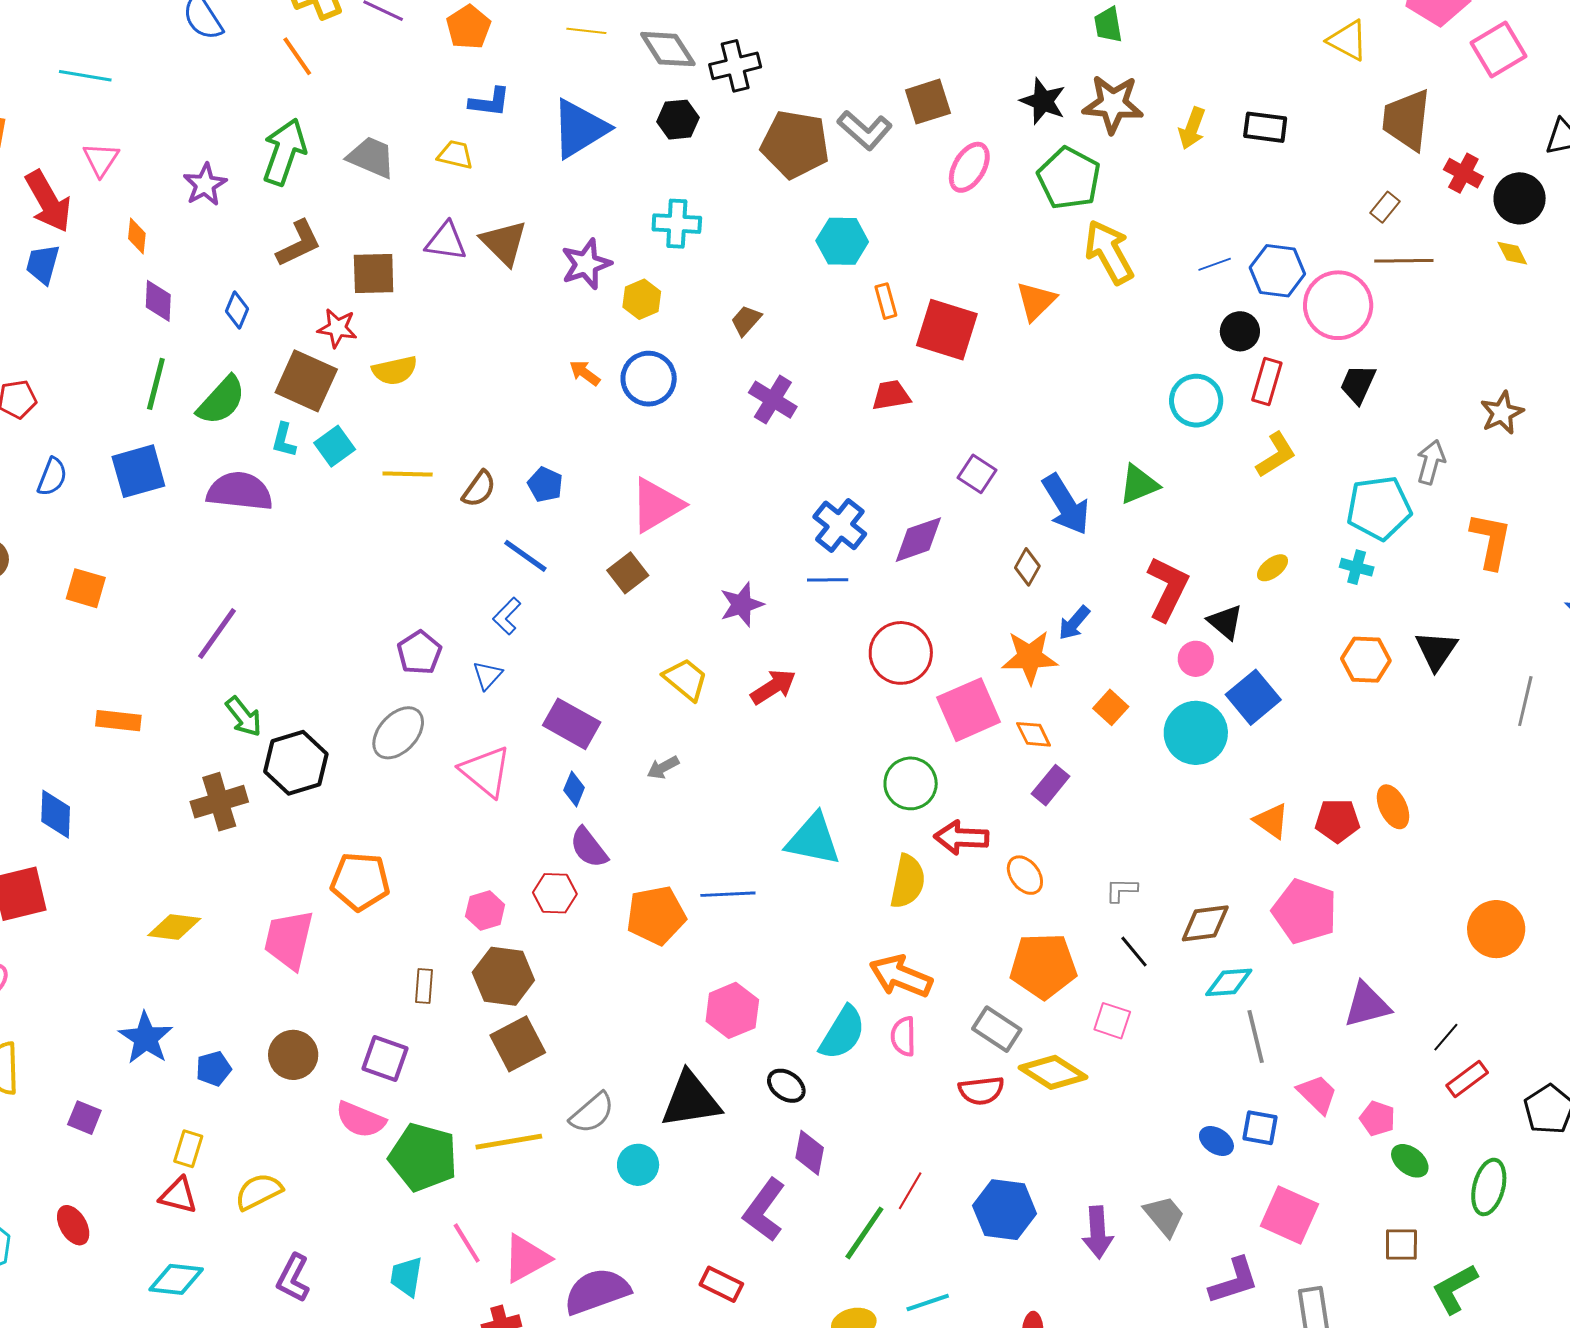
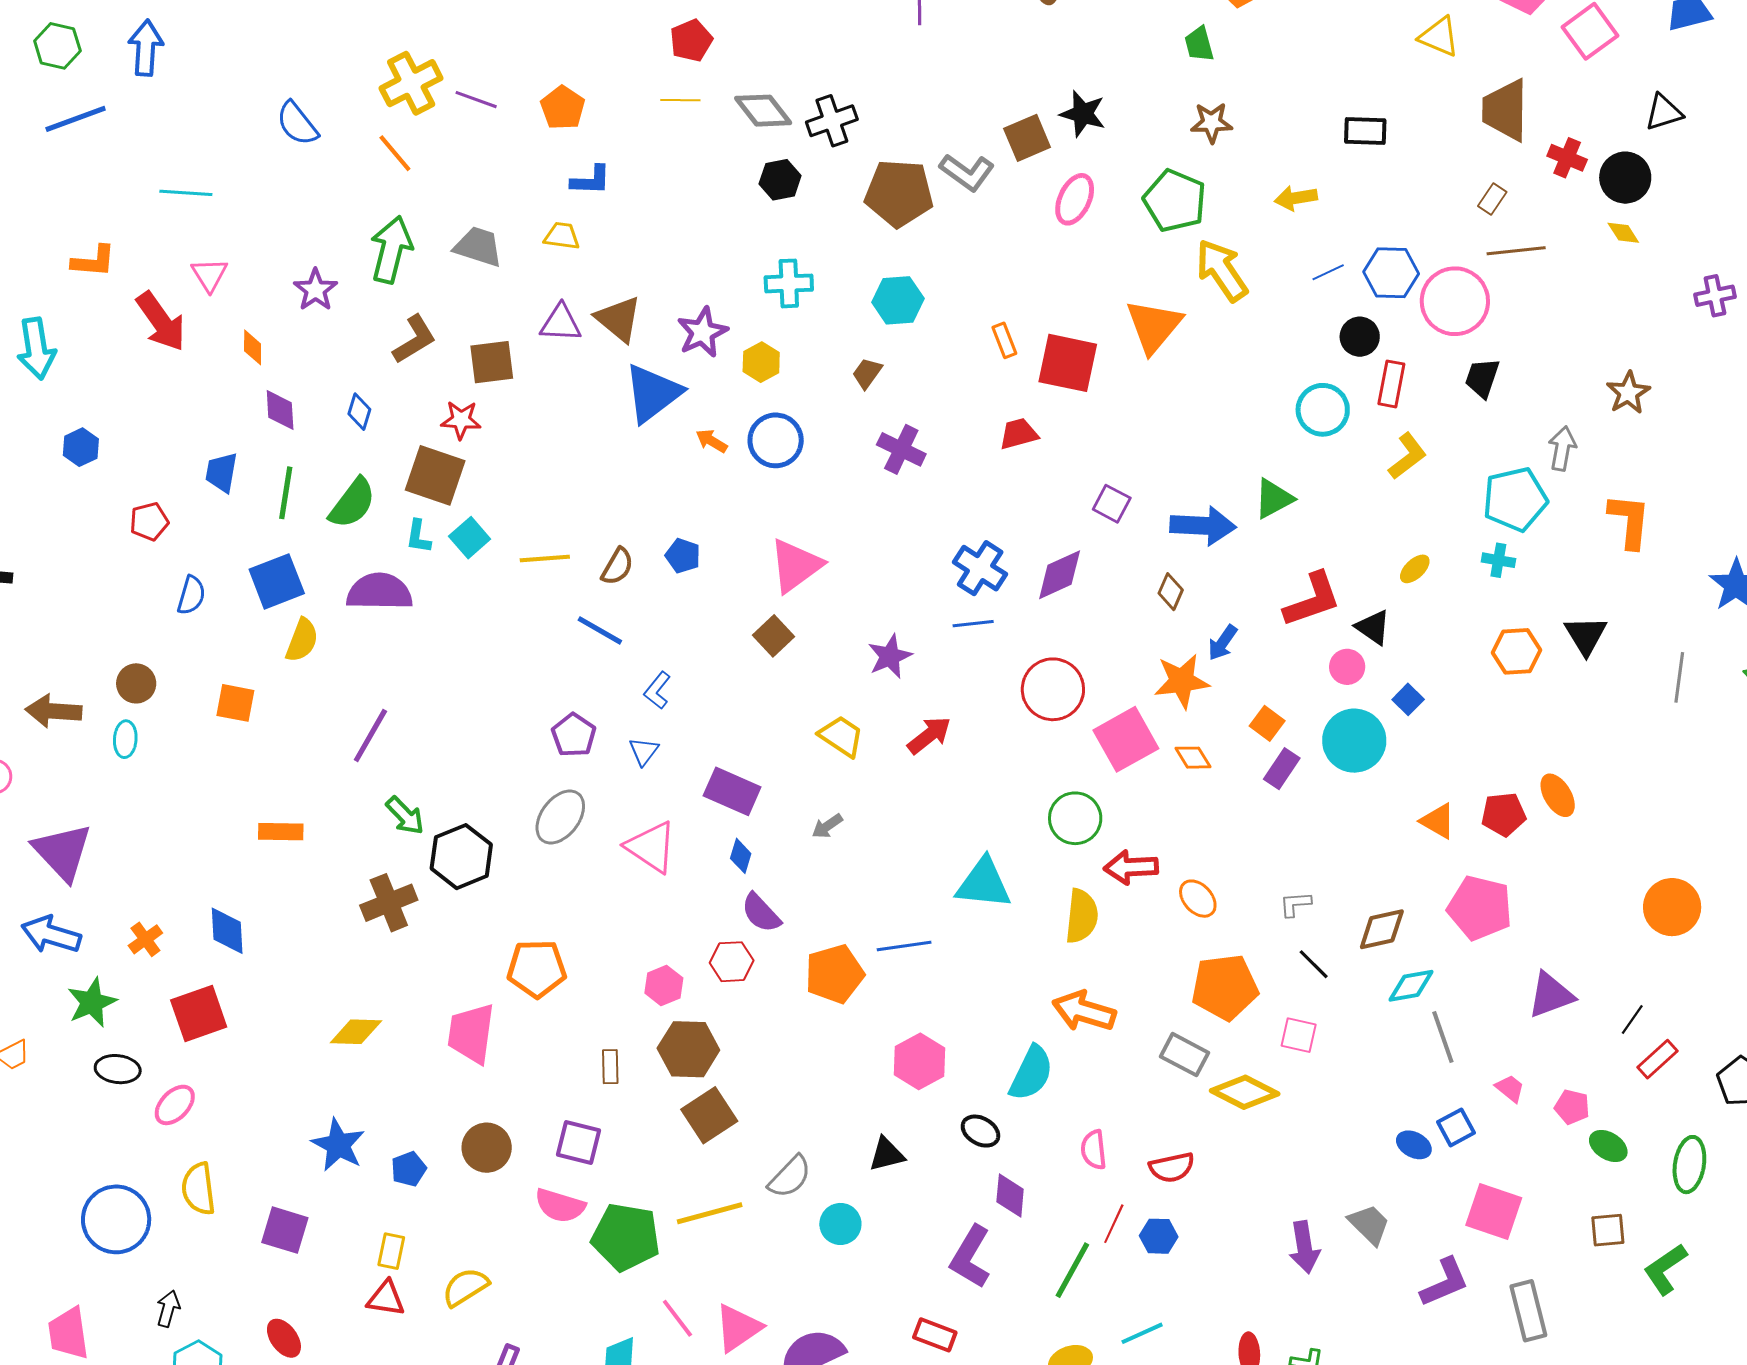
black star: (1043, 101) -> (1083, 114), moved
brown star: (1113, 104) -> (1212, 123), size x0.7
yellow arrow: (1192, 128) -> (1296, 198), moved, turned 66
blue triangle: (580, 129) -> (653, 393), moved
cyan hexagon: (842, 241) -> (898, 300), moved
blue trapezoid: (43, 264) -> (222, 472), moved
orange triangle: (1036, 301) -> (1154, 326), size x1.4
yellow semicircle: (395, 370) -> (302, 640), moved, turned -51
blue arrow: (1066, 504) -> (1203, 526), turned -50
blue line: (525, 556) -> (600, 630), moved
red L-shape: (1168, 589) -> (1312, 600), turned 50
blue square: (1253, 697) -> (1408, 699), size x0.6
purple rectangle: (1051, 785) -> (1282, 769), moved
pink semicircle: (903, 1036) -> (1094, 1150), moved
red semicircle: (981, 1091) -> (1172, 1167), moved
pink trapezoid: (1317, 1094) -> (1510, 1088), size x0.7
black triangle: (691, 1100) -> (887, 1154), size x0.6
purple square: (84, 1118) -> (285, 1230), size x1.4
blue square: (1260, 1128) -> (1456, 1127), turned -33
blue hexagon: (1005, 1210) -> (1159, 1236), moved, size x0.6

